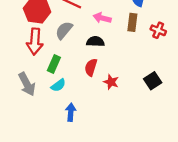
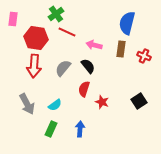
gray semicircle: (64, 30) -> (63, 68), moved
black semicircle: (95, 42) -> (88, 66), turned 49
green rectangle: (54, 64) -> (51, 129), moved
blue arrow: (71, 112) -> (80, 129), moved

